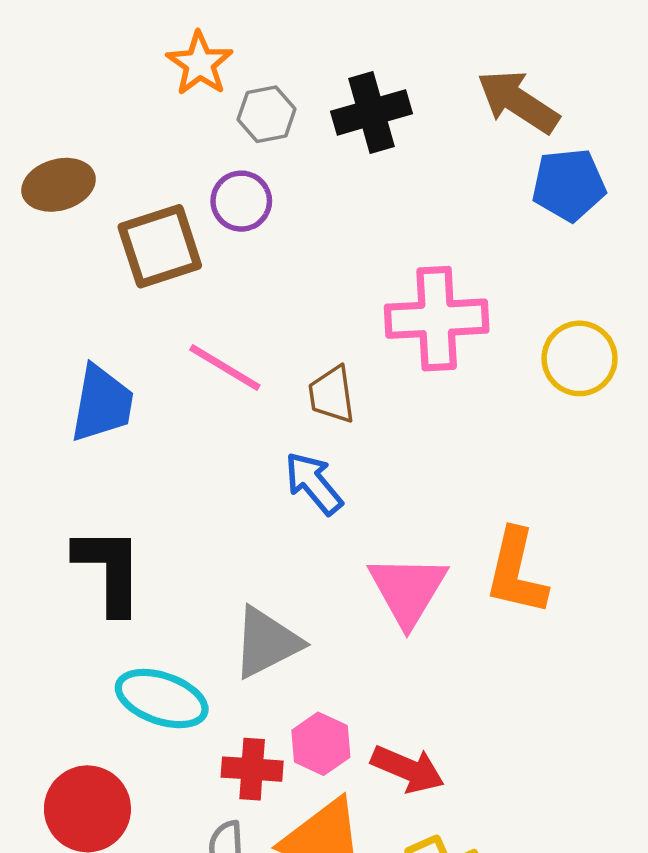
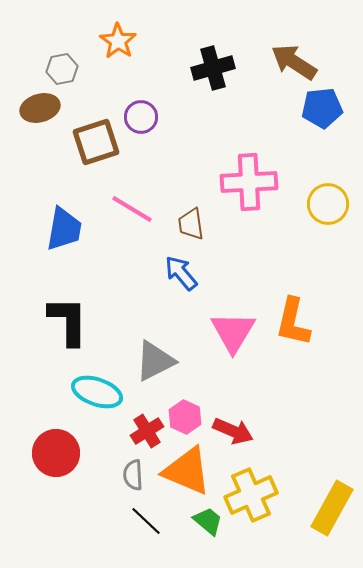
gray hexagon: (267, 114) -> (62, 69), moved
red cross: (252, 769) -> (147, 431), turned -36

